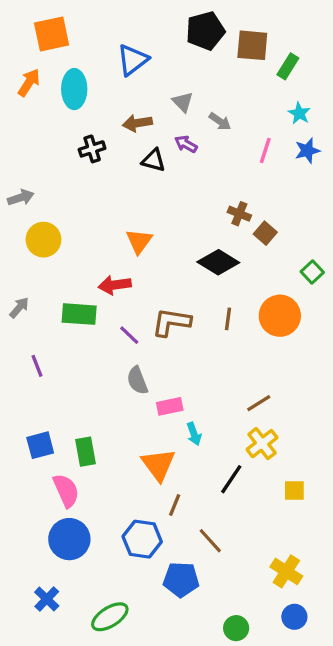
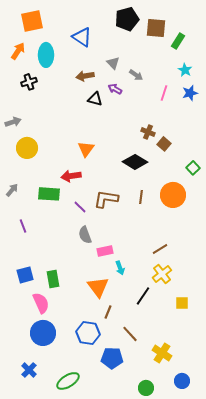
blue triangle: (133, 60) -> (82, 37), turned -50
black cross: (92, 149) -> (29, 82), moved
yellow cross: (286, 571) -> (162, 353), moved

